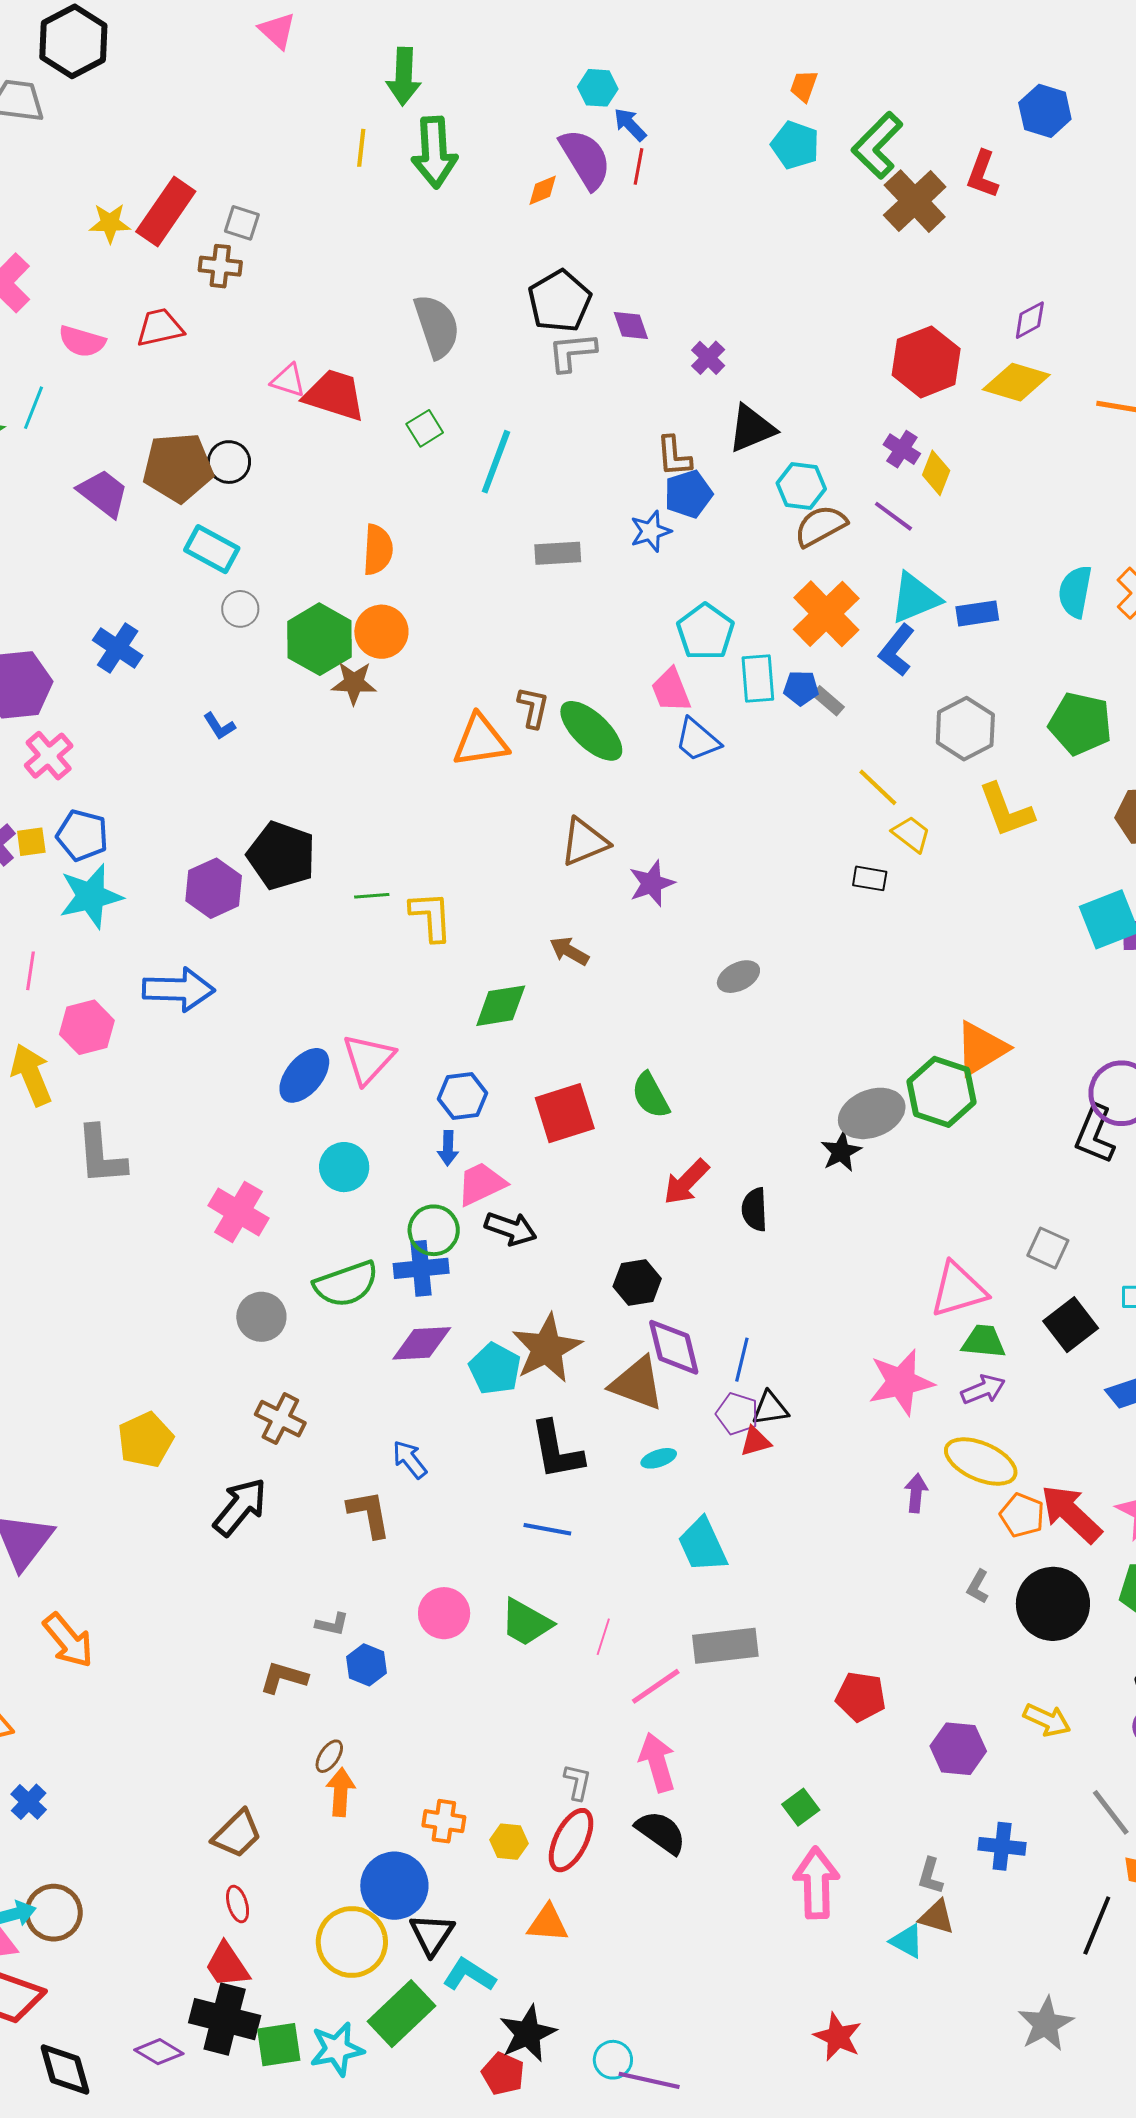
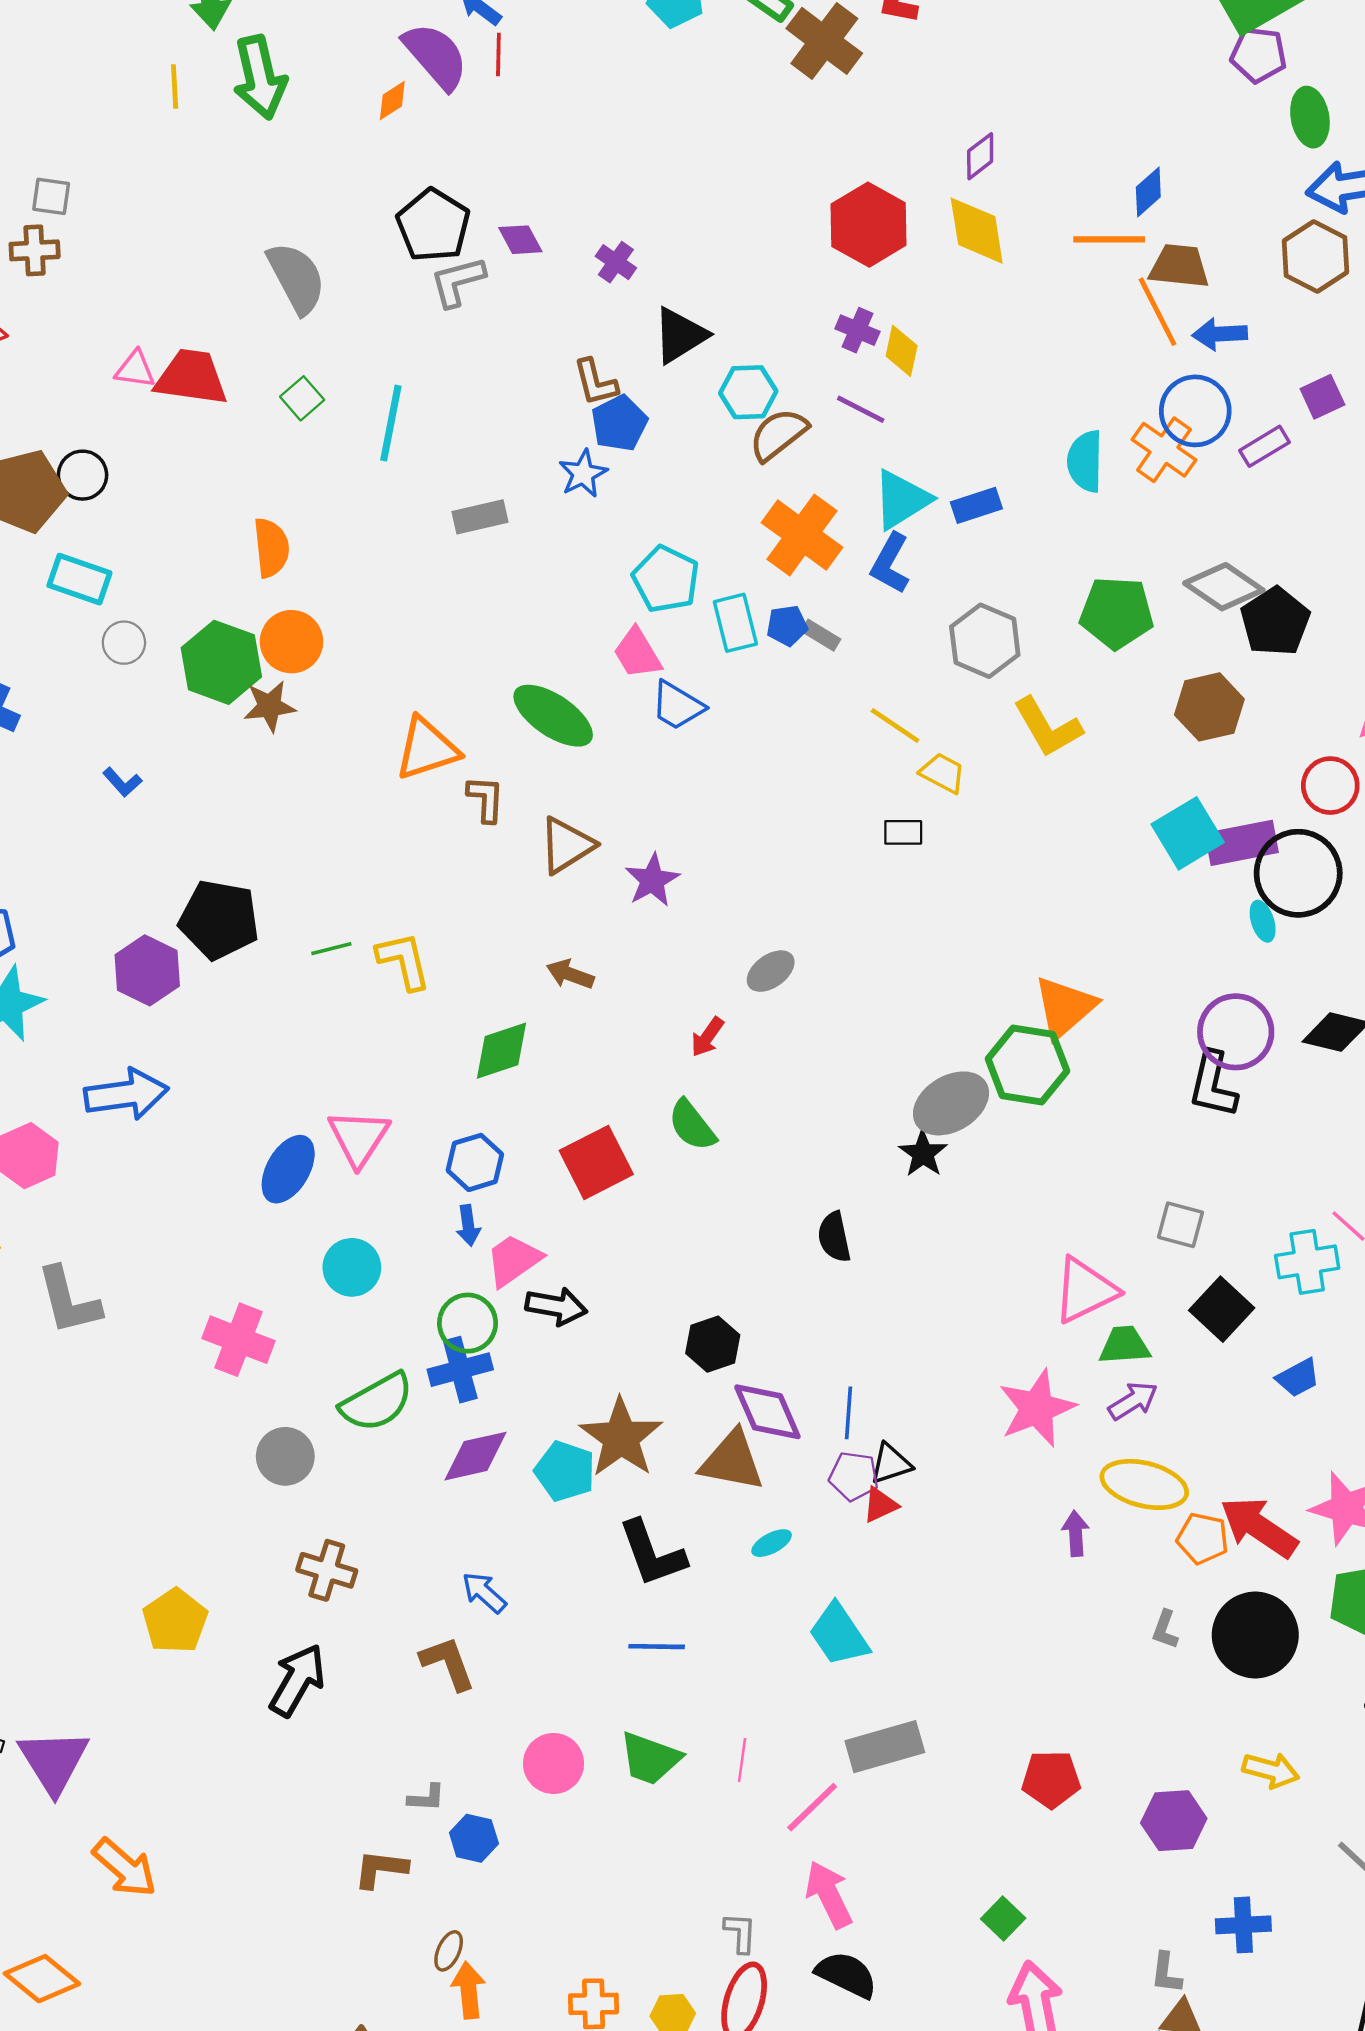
yellow diamond: (1016, 382) -> (977, 231), turned 74
brown L-shape: (533, 707) -> (486, 799), moved
red arrow: (686, 1182) -> (707, 1037), moved, size x0.7

